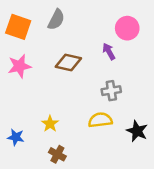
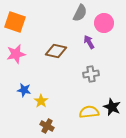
gray semicircle: (56, 20) -> (80, 13), moved
yellow semicircle: (100, 120) -> (89, 112), moved
blue star: (16, 137) -> (24, 90), moved

